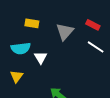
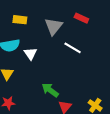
white line: (96, 47) -> (73, 48), moved

